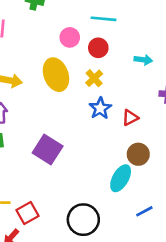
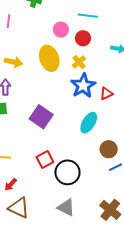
blue star: (100, 108) -> (83, 86), size x1.4
brown circle: (138, 154) -> (109, 149), moved
cyan ellipse: (121, 178) -> (89, 123), moved
red square: (27, 213) -> (45, 160), moved

